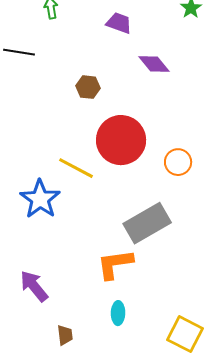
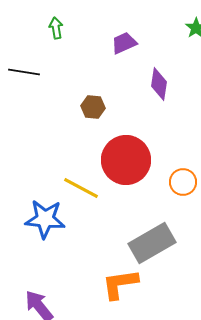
purple trapezoid: (119, 23) -> (124, 43), turned -44
purple diamond: (154, 64) -> (159, 84), turned 48
blue star: (40, 199) -> (45, 219), turned -30

